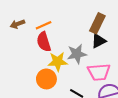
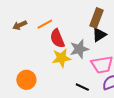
red semicircle: (44, 42) -> (57, 38), moved
orange circle: (46, 79) -> (26, 80), moved

